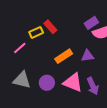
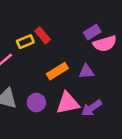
pink triangle: (73, 82) -> (68, 103), turned -35
purple arrow: (93, 86) -> (92, 108), turned 78

